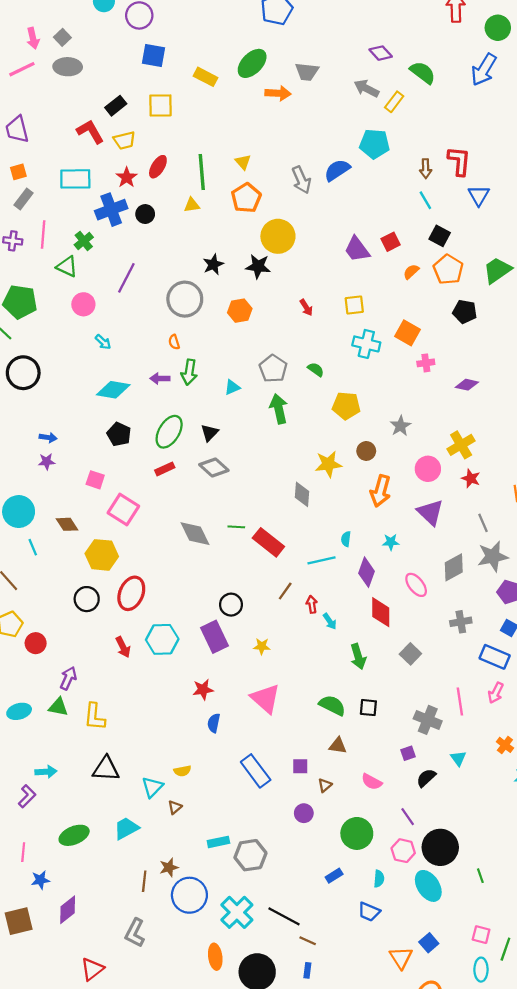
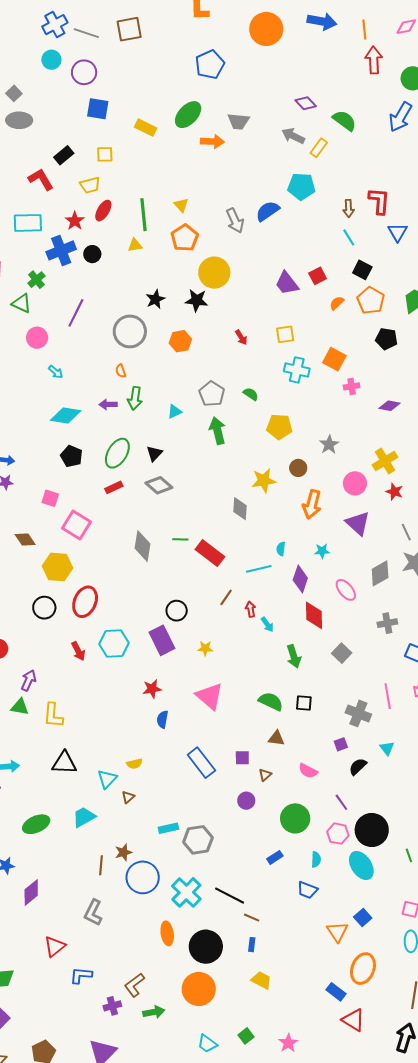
yellow square: (161, 105) -> (105, 154), size x0.7
yellow trapezoid: (124, 140) -> (90, 185), moved
gray diamond: (195, 534) -> (143, 546), turned 36

